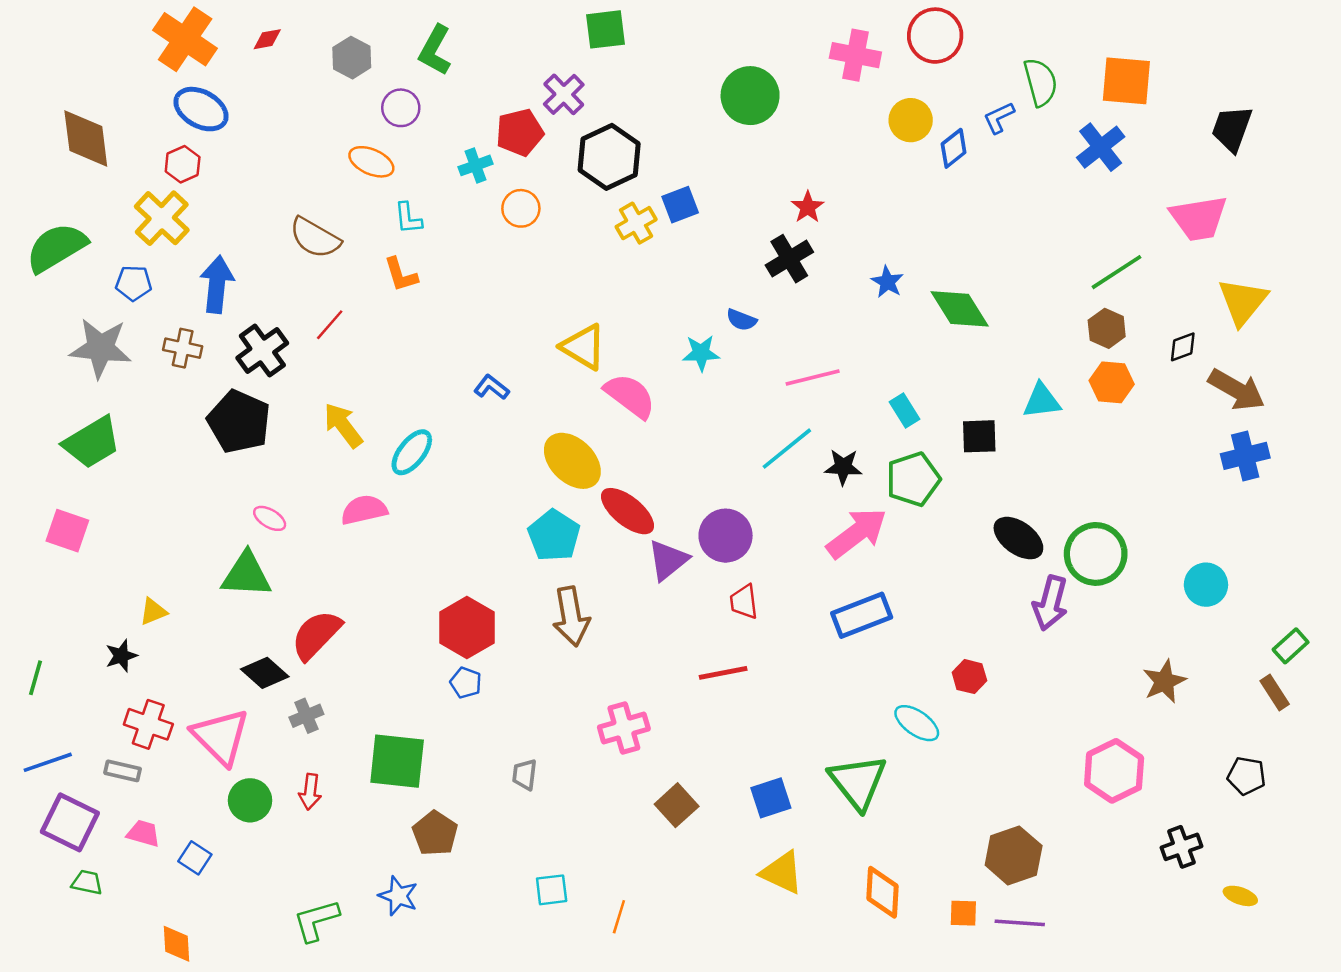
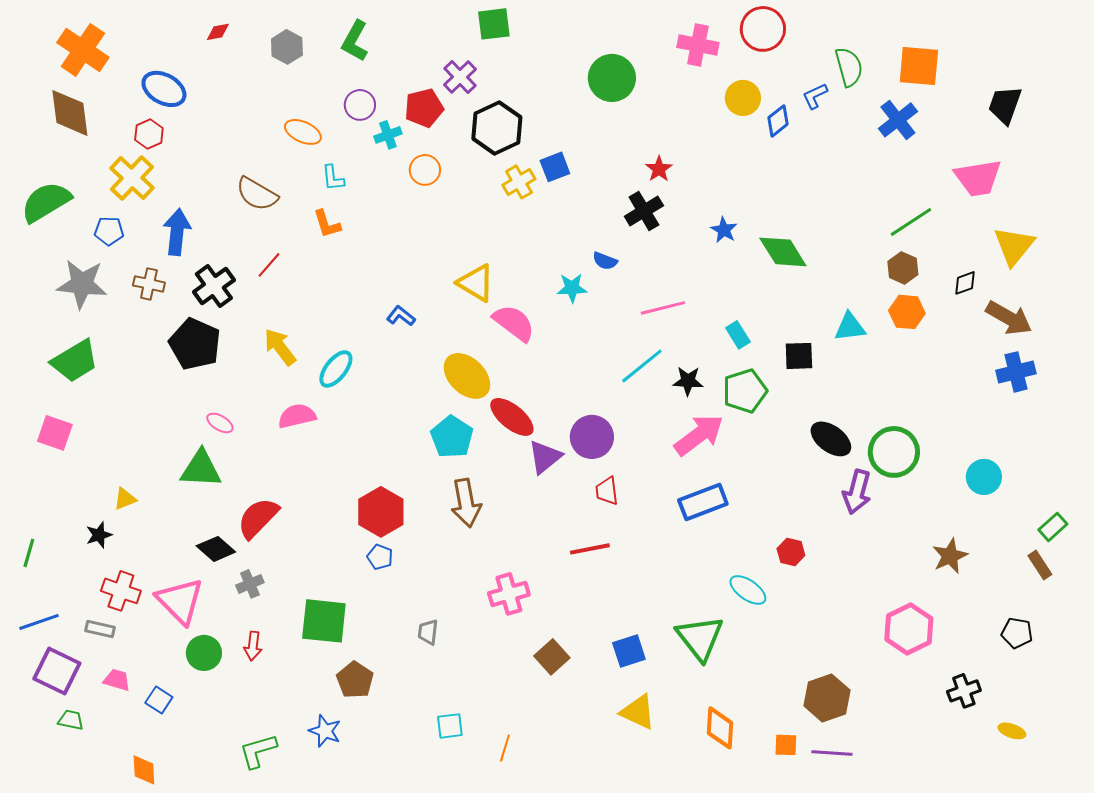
orange cross: (185, 39) -> (83, 50), moved
purple circle: (401, 108) -> (360, 105), moved

